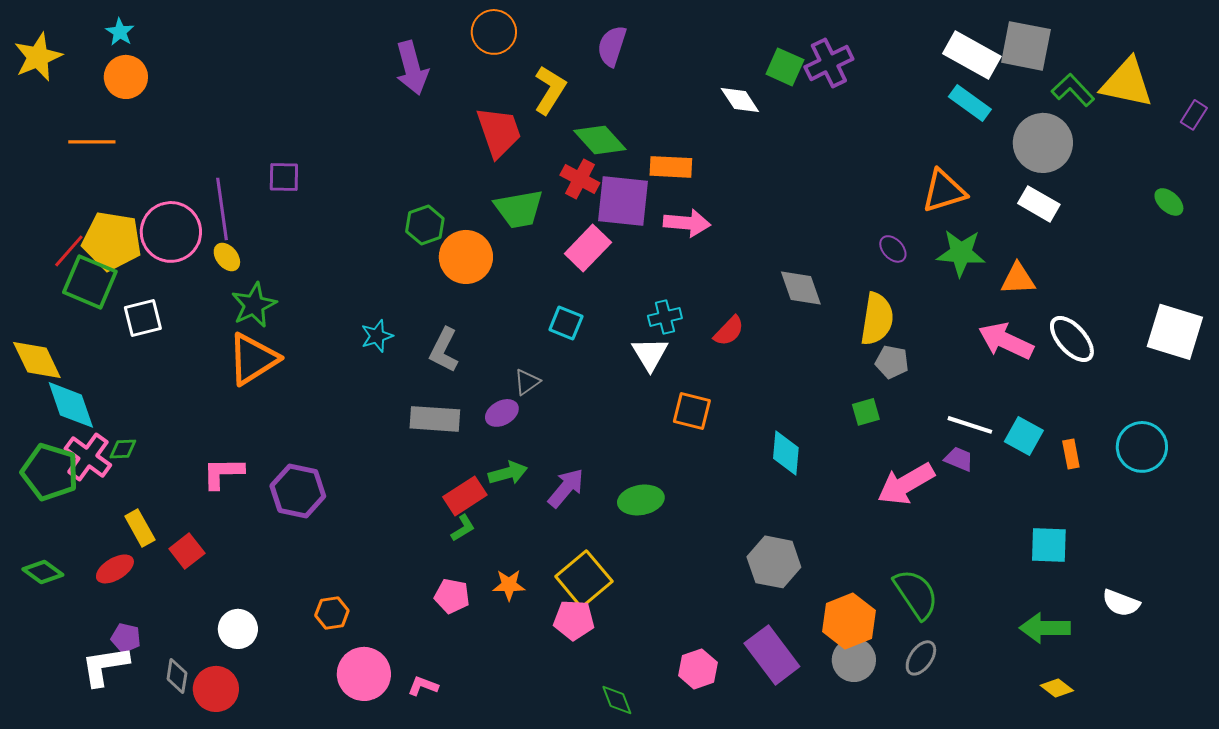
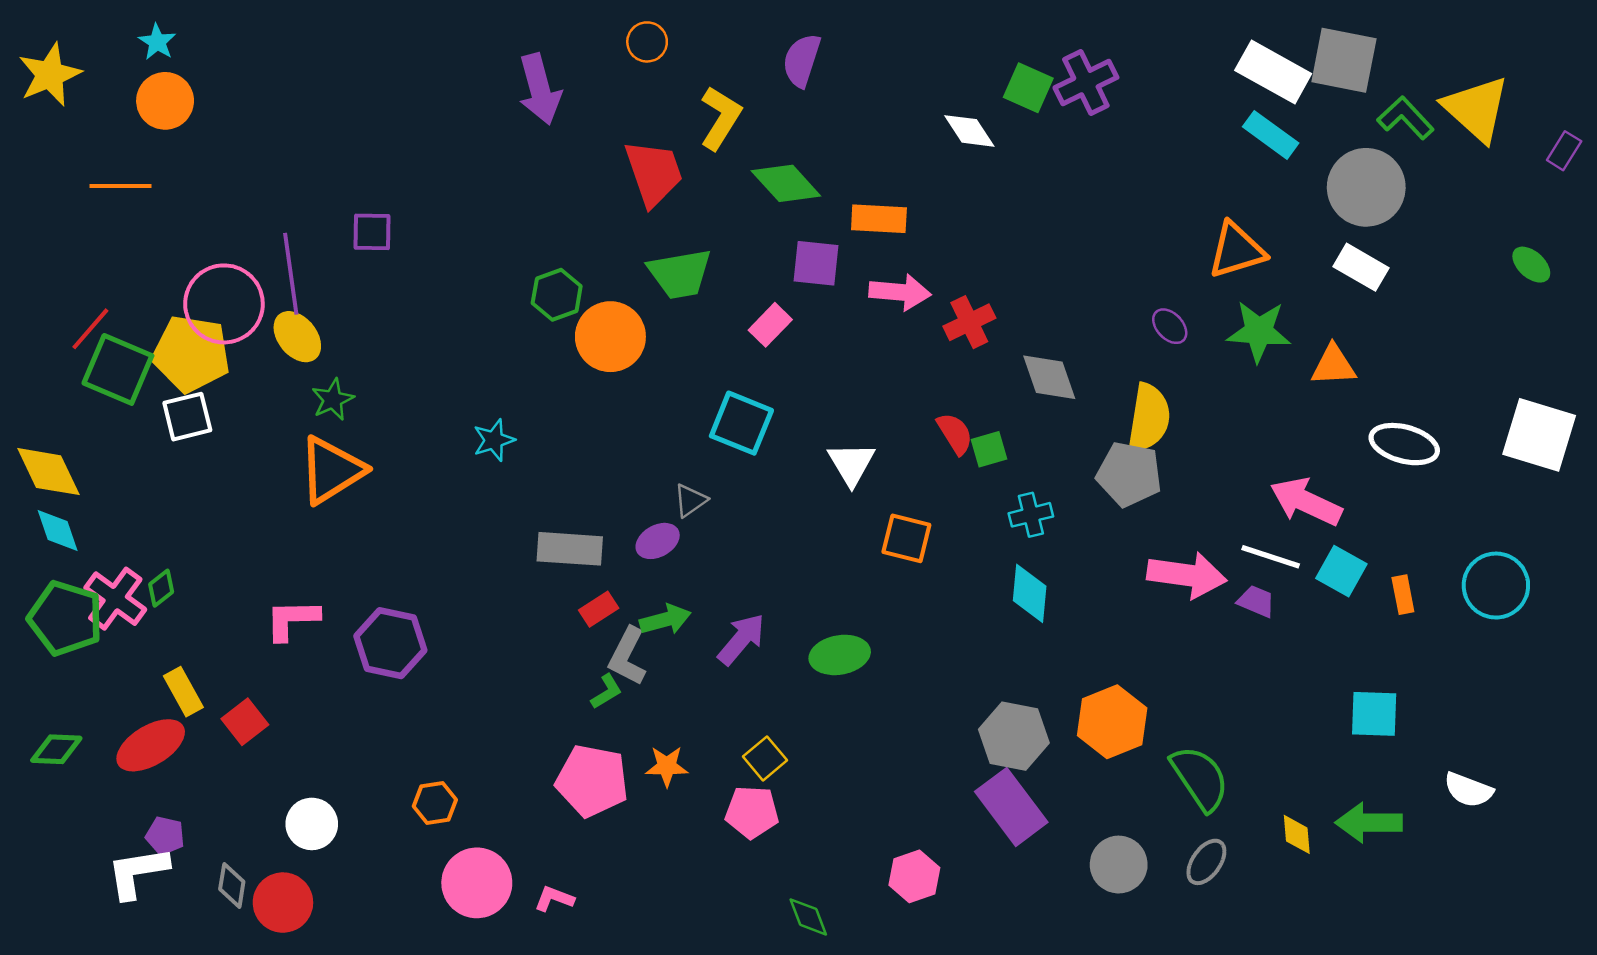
orange circle: (494, 32) -> (647, 42), size x0.7
yellow triangle: (1127, 83) -> (1476, 109), turned 30
red cross: (580, 179) -> (969, 322), moved, turned 36
purple square: (623, 201) -> (816, 263), size x0.7
yellow pentagon: (112, 241) -> (191, 354), moved
pink rectangle: (588, 248) -> (770, 325), size x0.7
yellow ellipse: (227, 257) -> (297, 337), size x1.4
green star: (254, 305) -> (333, 400), size x0.7
cyan cross: (665, 317) -> (1031, 515), moved
cyan square: (566, 323) -> (741, 423), size x1.4
red semicircle: (729, 331) -> (955, 434), turned -76
white ellipse: (1072, 339) -> (1404, 444), turned -33
pink arrow: (1006, 341) -> (1306, 502), moved
gray L-shape: (444, 350) -> (627, 656), moved
gray pentagon: (892, 362) -> (1129, 474), moved, size x1.5
cyan diamond: (71, 405) -> (58, 531), moved, size x0.7
green square: (866, 412) -> (989, 449), moved
green diamond: (123, 449) -> (161, 588), turned -36
pink arrow: (906, 484) -> (1187, 575), moved, turned -142
red rectangle: (465, 496) -> (599, 609), moved, size x0.7
red ellipse: (115, 569) -> (151, 745), size x1.4
green diamond: (43, 572) -> (56, 749), turned -33
yellow square: (584, 579) -> (765, 758), size x0.6
pink pentagon: (452, 596) -> (592, 781), size x1.6
orange hexagon: (849, 621) -> (1112, 722), moved
purple rectangle: (772, 655) -> (1011, 807), moved
yellow diamond: (1057, 688) -> (1297, 834), moved, turned 48

